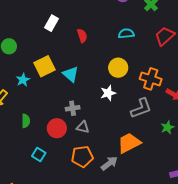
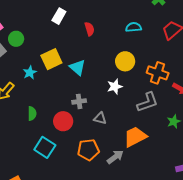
gray triangle: (83, 127) -> (100, 118), moved
cyan square: (39, 155) -> (45, 147), size x1.5

